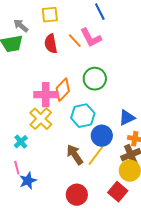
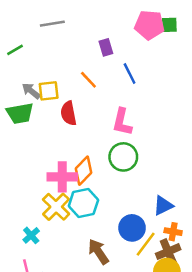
yellow square: (50, 15) -> (49, 91), moved
pink L-shape: (91, 38) -> (122, 122), moved, turned 40
orange line: (75, 41) -> (88, 80), moved
cyan hexagon: (83, 116) -> (83, 203), moved
yellow line: (96, 156) -> (146, 244), moved

